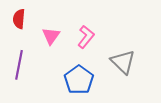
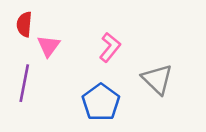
pink triangle: (51, 36) -> (49, 46), moved

